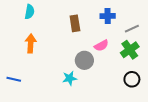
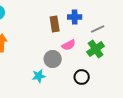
brown rectangle: (75, 23) -> (55, 24), moved
black circle: (132, 79) -> (82, 77), moved

